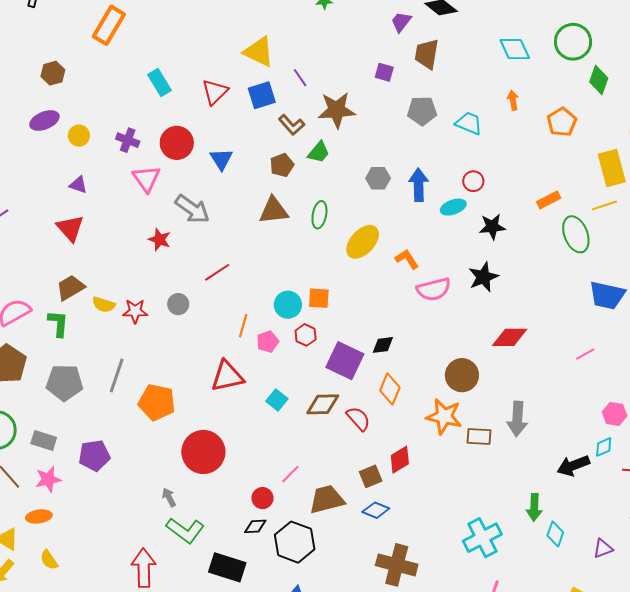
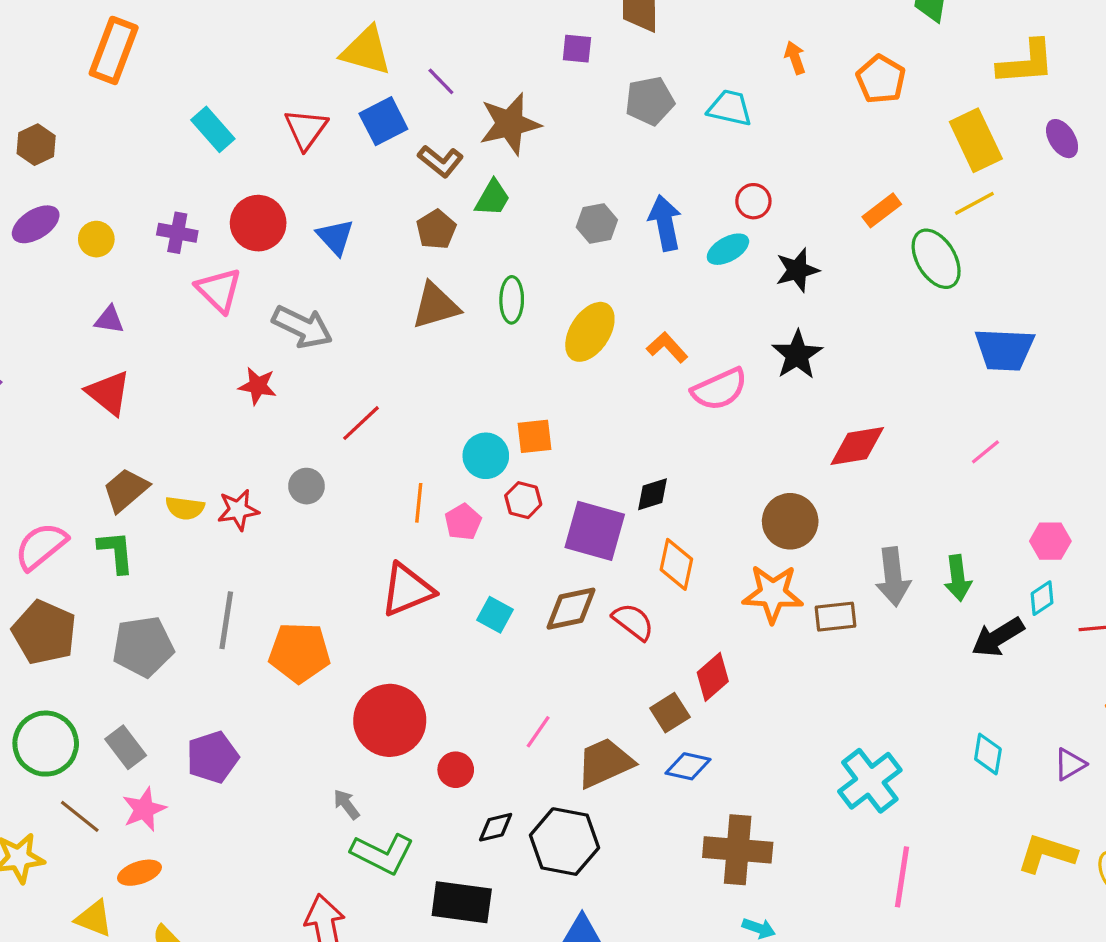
gray rectangle: (44, 441) -> (126, 747), turned 45
red circle: (262, 498) -> (456, 770), moved
green arrow: (534, 507) -> (958, 578), moved

